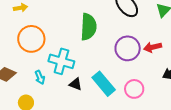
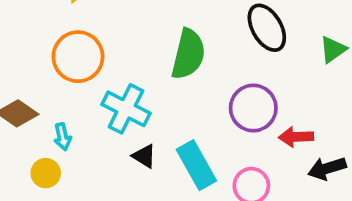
red arrow: (153, 47) -> (296, 137), moved
cyan arrow: (40, 77) -> (63, 137), moved

